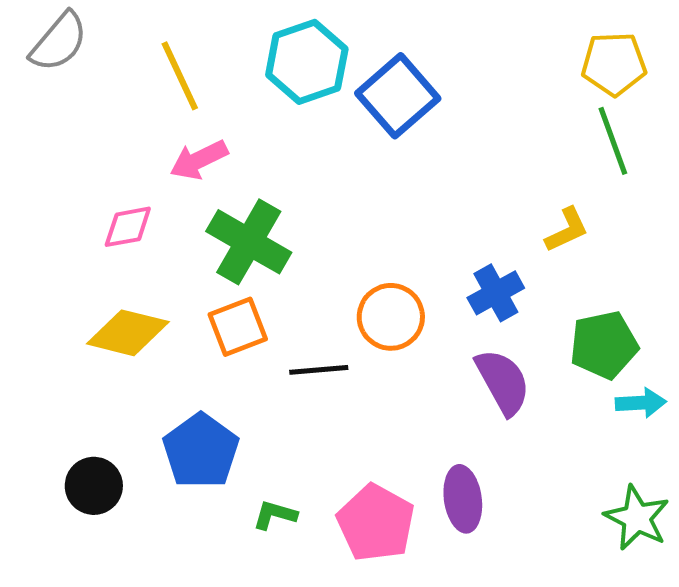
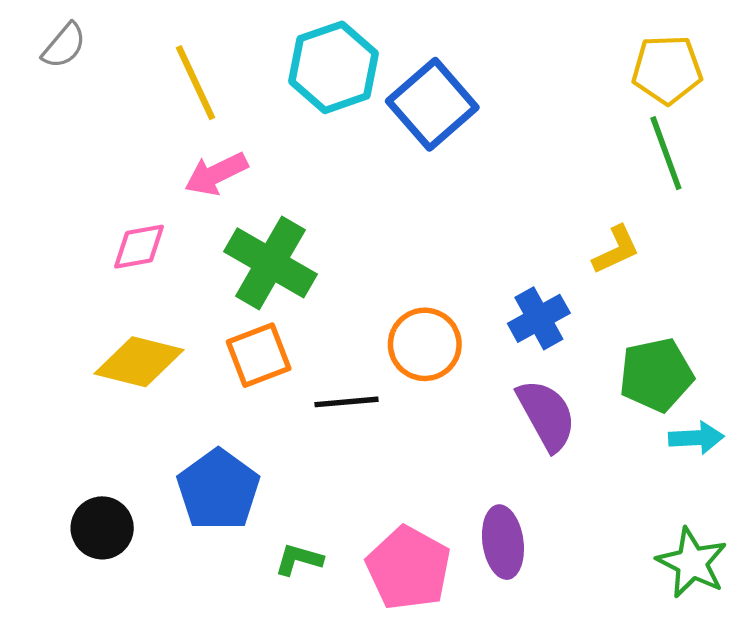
gray semicircle: (59, 42) -> (64, 46), size x0.7

